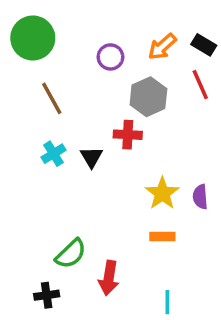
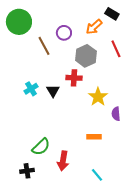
black rectangle: (204, 45) -> (112, 14), moved
brown line: (52, 98) -> (44, 46), moved
yellow star: (162, 193) -> (98, 97), moved
cyan line: (167, 302) -> (97, 175), turned -40

